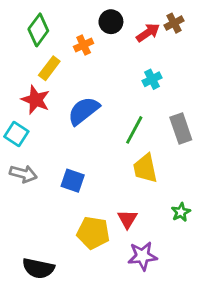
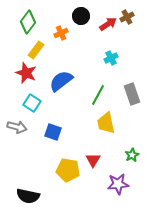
cyan square: (16, 134) -> (32, 103), moved
purple star: (142, 256) -> (118, 184), moved

